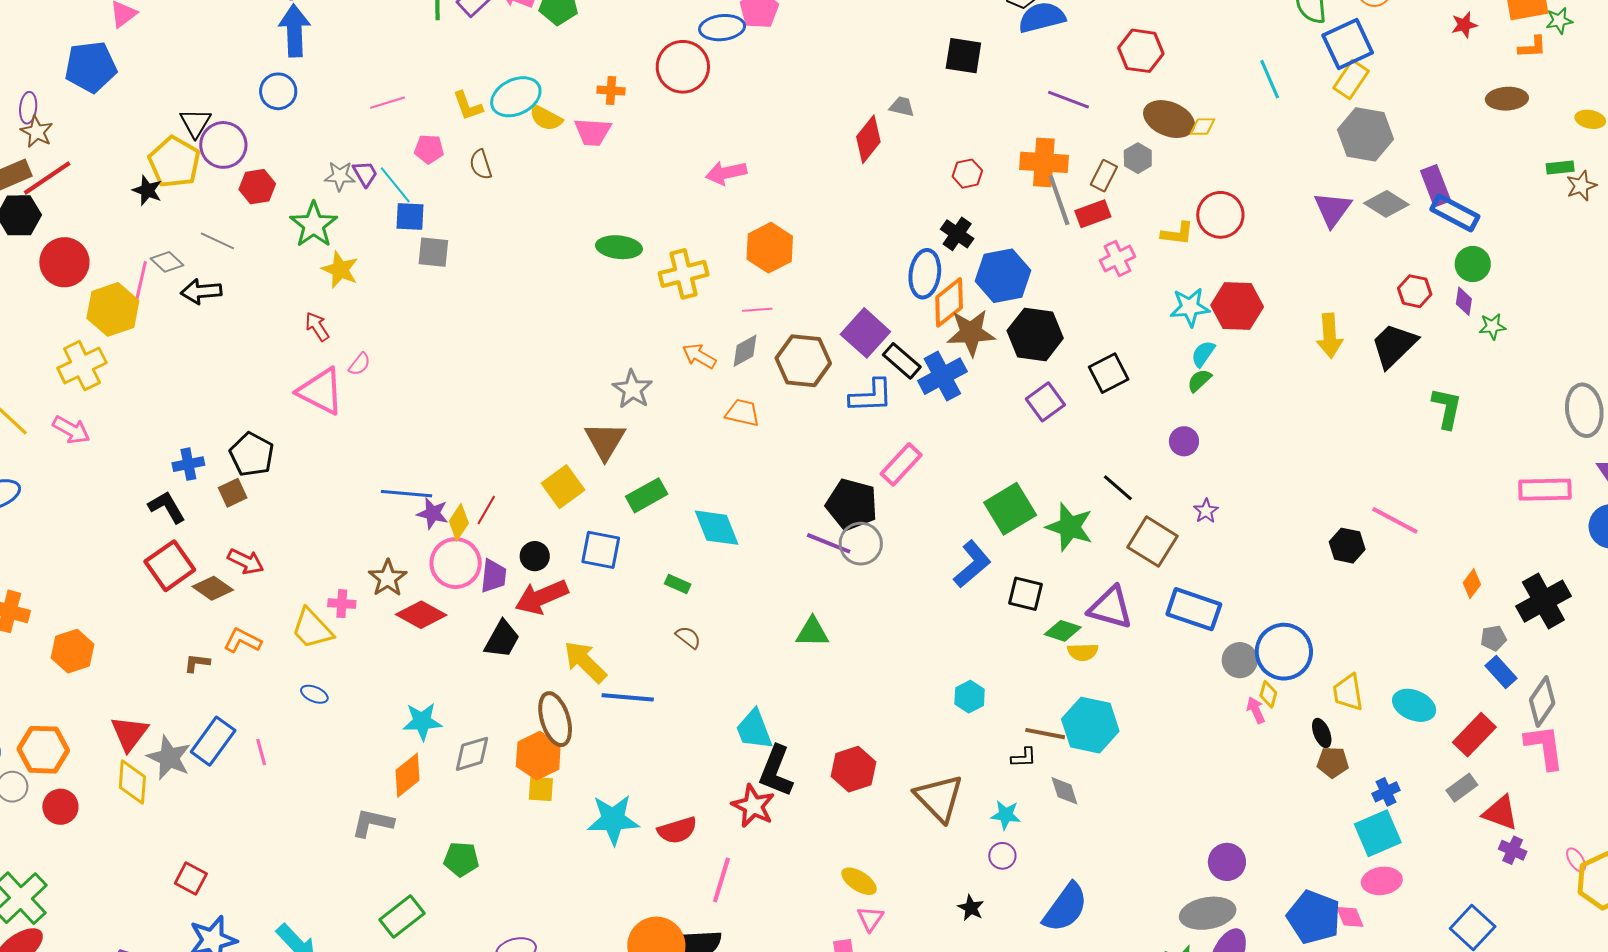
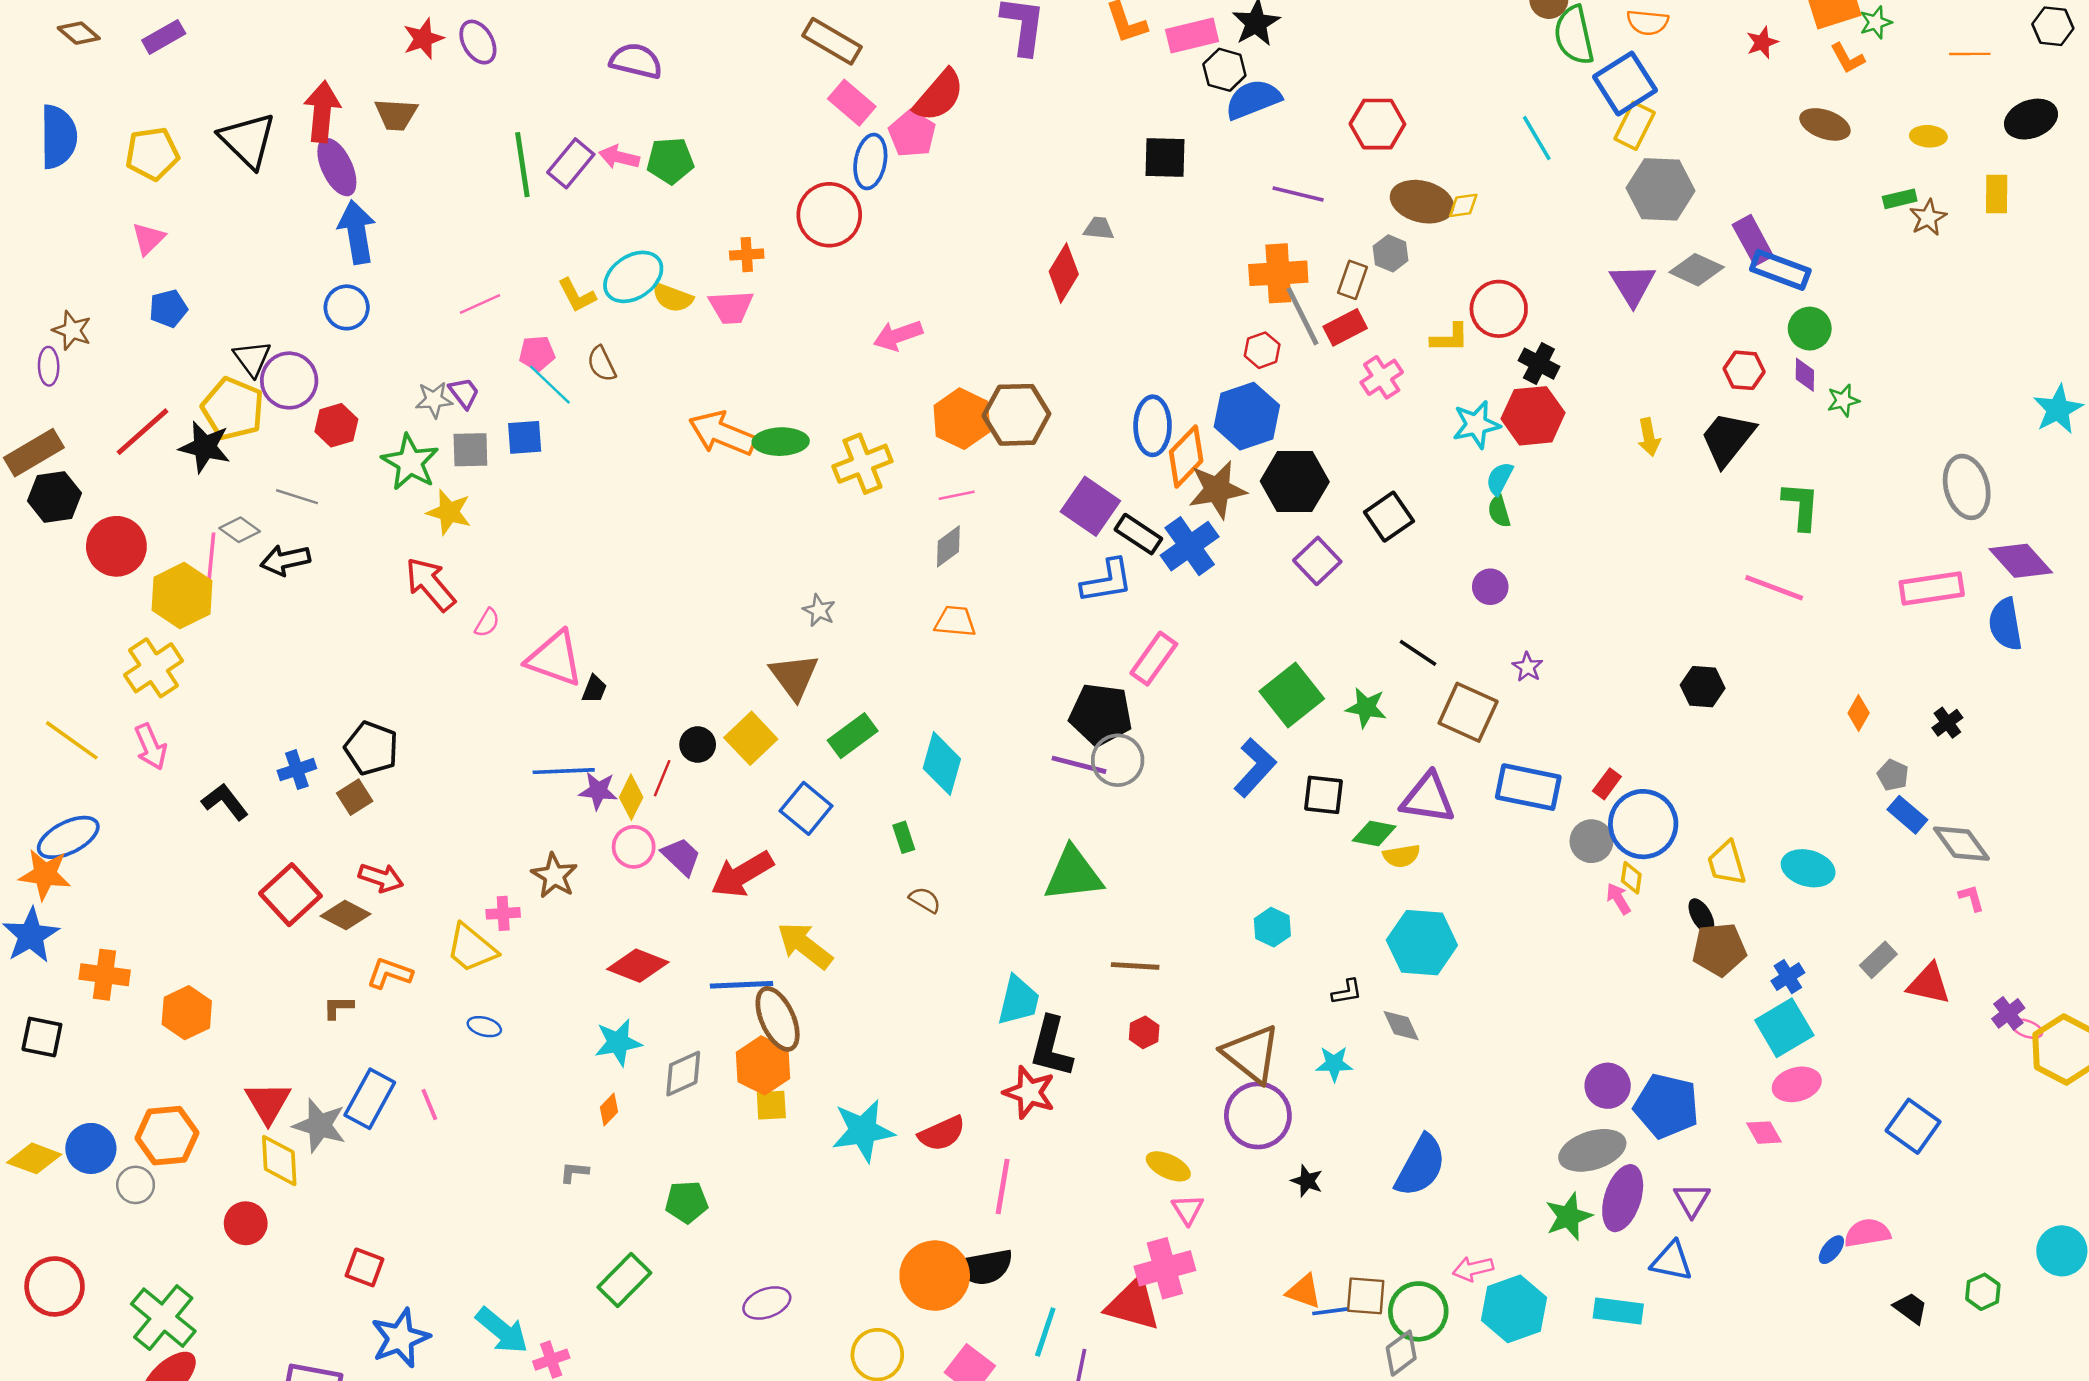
blue ellipse: (722, 28) -> (870, 162), turned -66
orange L-shape: (1532, 47) -> (1847, 58), turned 72
blue pentagon: (91, 67) -> (168, 308), moved, size x0.6
brown ellipse: (1507, 99) -> (1825, 124), turned 30
brown star: (37, 132) -> (72, 330), moved
red hexagon: (967, 174) -> (1262, 350), moved
red line: (47, 178) -> (142, 432), moved
cyan line: (395, 185) -> (550, 385), moved
black star: (147, 190) -> (205, 447), size x1.4
black cross: (957, 234) -> (1539, 364), moved
gray square: (433, 252) -> (470, 450), moved
red arrow: (317, 327) -> (430, 584), size x1.6
yellow arrow: (1330, 336) -> (1649, 437), size x0.7
orange arrow: (699, 356) -> (722, 433), moved, size x1.6
brown hexagon: (803, 361) -> (1016, 415), moved
green semicircle: (1199, 381) -> (1499, 511), turned -56
gray star: (632, 389) -> (819, 610), size x0.7
pink triangle: (321, 391) -> (555, 659), moved
pink arrow: (71, 430) -> (151, 747), turned 45
black L-shape: (167, 507) -> (225, 802), moved
pink line: (1395, 520) -> (1774, 588), moved
green star: (1070, 527) -> (1366, 708), size x0.7
cyan diamond: (717, 528) -> (942, 764), turned 45
blue square: (601, 550) -> (806, 808), turned 36
black circle: (535, 556) -> (698, 745), moved
pink circle: (456, 563) -> (634, 847), size x0.7
purple trapezoid: (493, 576) -> (681, 857), turned -45
green rectangle: (678, 584) -> (904, 837), turned 55
black cross: (1543, 601) -> (1947, 723), size x0.5
red diamond: (421, 615) -> (638, 966), moved
green triangle: (812, 632) -> (1073, 874), size x1.5
gray pentagon: (1493, 638) -> (1893, 775), turned -30
black trapezoid: (502, 639) -> (594, 689), moved, size x0.6
blue line: (628, 697) -> (742, 985), moved
gray diamond: (1542, 701) -> (1961, 844), turned -63
cyan trapezoid: (754, 730) -> (1018, 1000), turned -138
brown line: (1045, 734) -> (1135, 966), moved
red rectangle: (1474, 735) -> (1607, 784), moved, size x0.6
pink L-shape: (1544, 747) -> (1971, 898), size x0.5
brown pentagon: (1333, 762) -> (1719, 949), size x1.4
red hexagon: (854, 769) -> (1144, 1032), size x0.6
orange diamond: (408, 775) -> (609, 1109), size x0.6
red circle: (60, 807) -> (246, 1223), moved
gray L-shape: (372, 823) -> (574, 1172), size x0.6
purple cross: (1513, 850) -> (2008, 1013), moved, turned 36
purple circle: (1002, 856) -> (1258, 1115), moved, size x2.0
pink ellipse: (1576, 860) -> (2027, 1029), turned -30
blue pentagon: (1314, 917) -> (1666, 1106), moved

